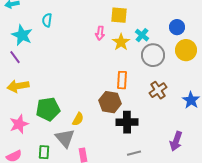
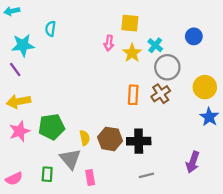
cyan star: (22, 35) -> (23, 45), turned -30
yellow circle: (186, 50) -> (205, 87), moved
brown cross: (158, 90) -> (161, 94), moved
brown hexagon: (110, 102) -> (110, 139), moved
yellow semicircle: (78, 119) -> (85, 138), turned -40
pink star: (19, 124) -> (20, 131), moved

